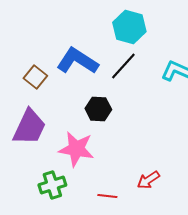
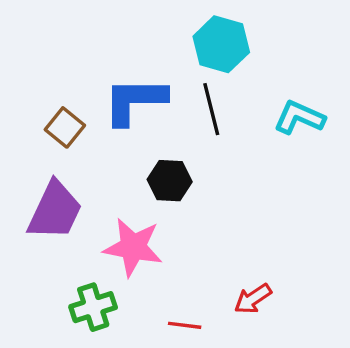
blue L-shape: (77, 61) -> (135, 101), turned -33
black line: (123, 66) -> (211, 109), turned -56

